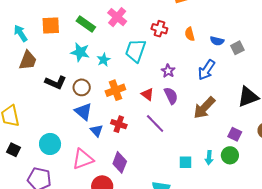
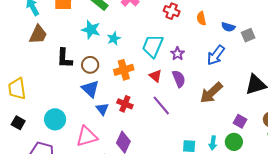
cyan trapezoid: (136, 51) -> (153, 46), moved
black L-shape: (56, 82) -> (64, 58), turned 65

